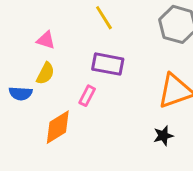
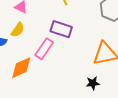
pink rectangle: (87, 96) -> (44, 49), size x1.5

